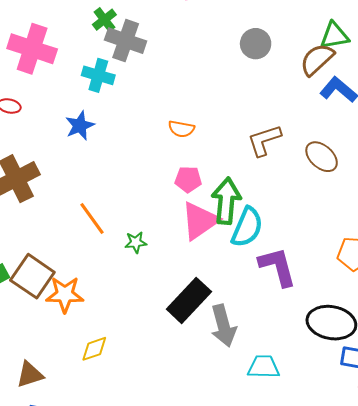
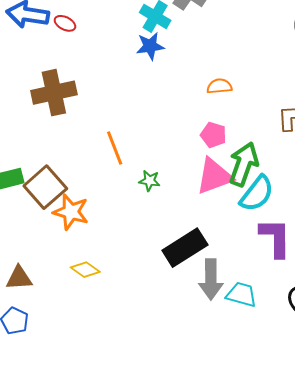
blue star: (80, 126) -> (150, 46), moved
orange semicircle: (181, 129) -> (219, 86), turned 150
yellow diamond: (94, 349) -> (85, 270), turned 40
cyan trapezoid: (263, 367) -> (241, 295), moved

